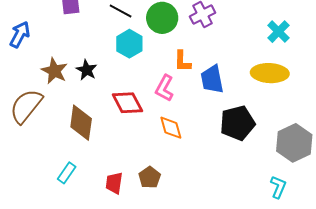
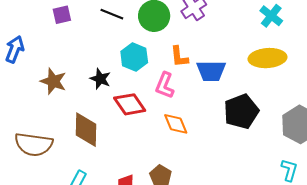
cyan hexagon: (129, 44) -> (134, 57), moved
black star: (87, 70) -> (100, 79), moved
blue trapezoid: (212, 79) -> (211, 71), turned -72
brown semicircle: (26, 106) -> (34, 144), moved, turned -114

